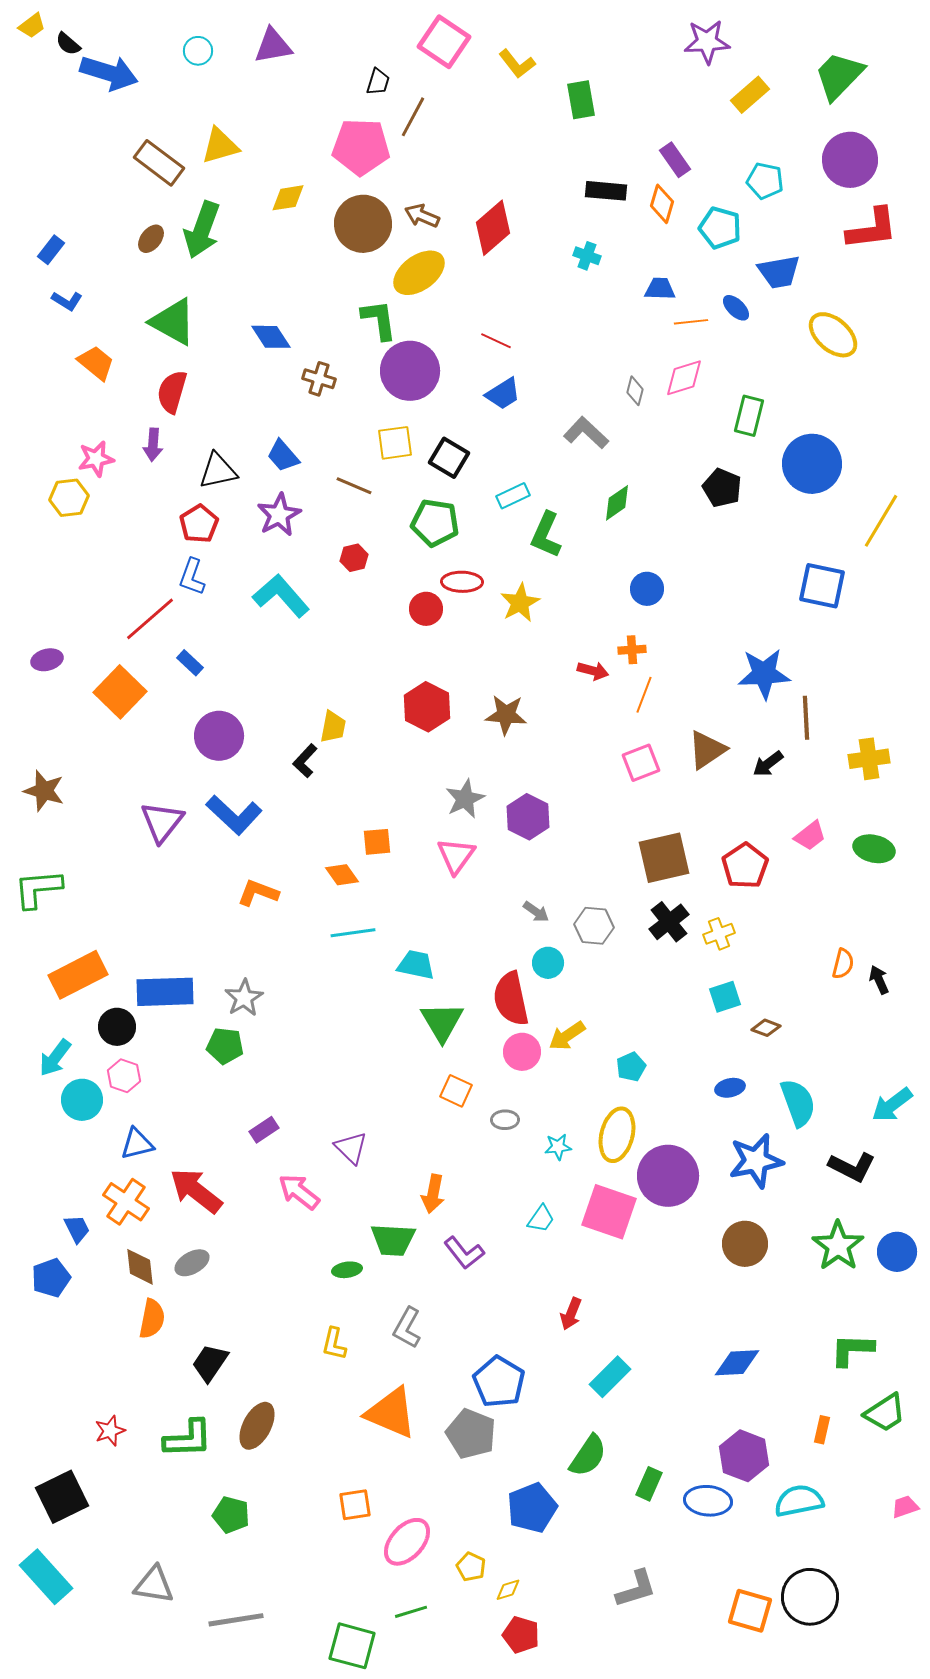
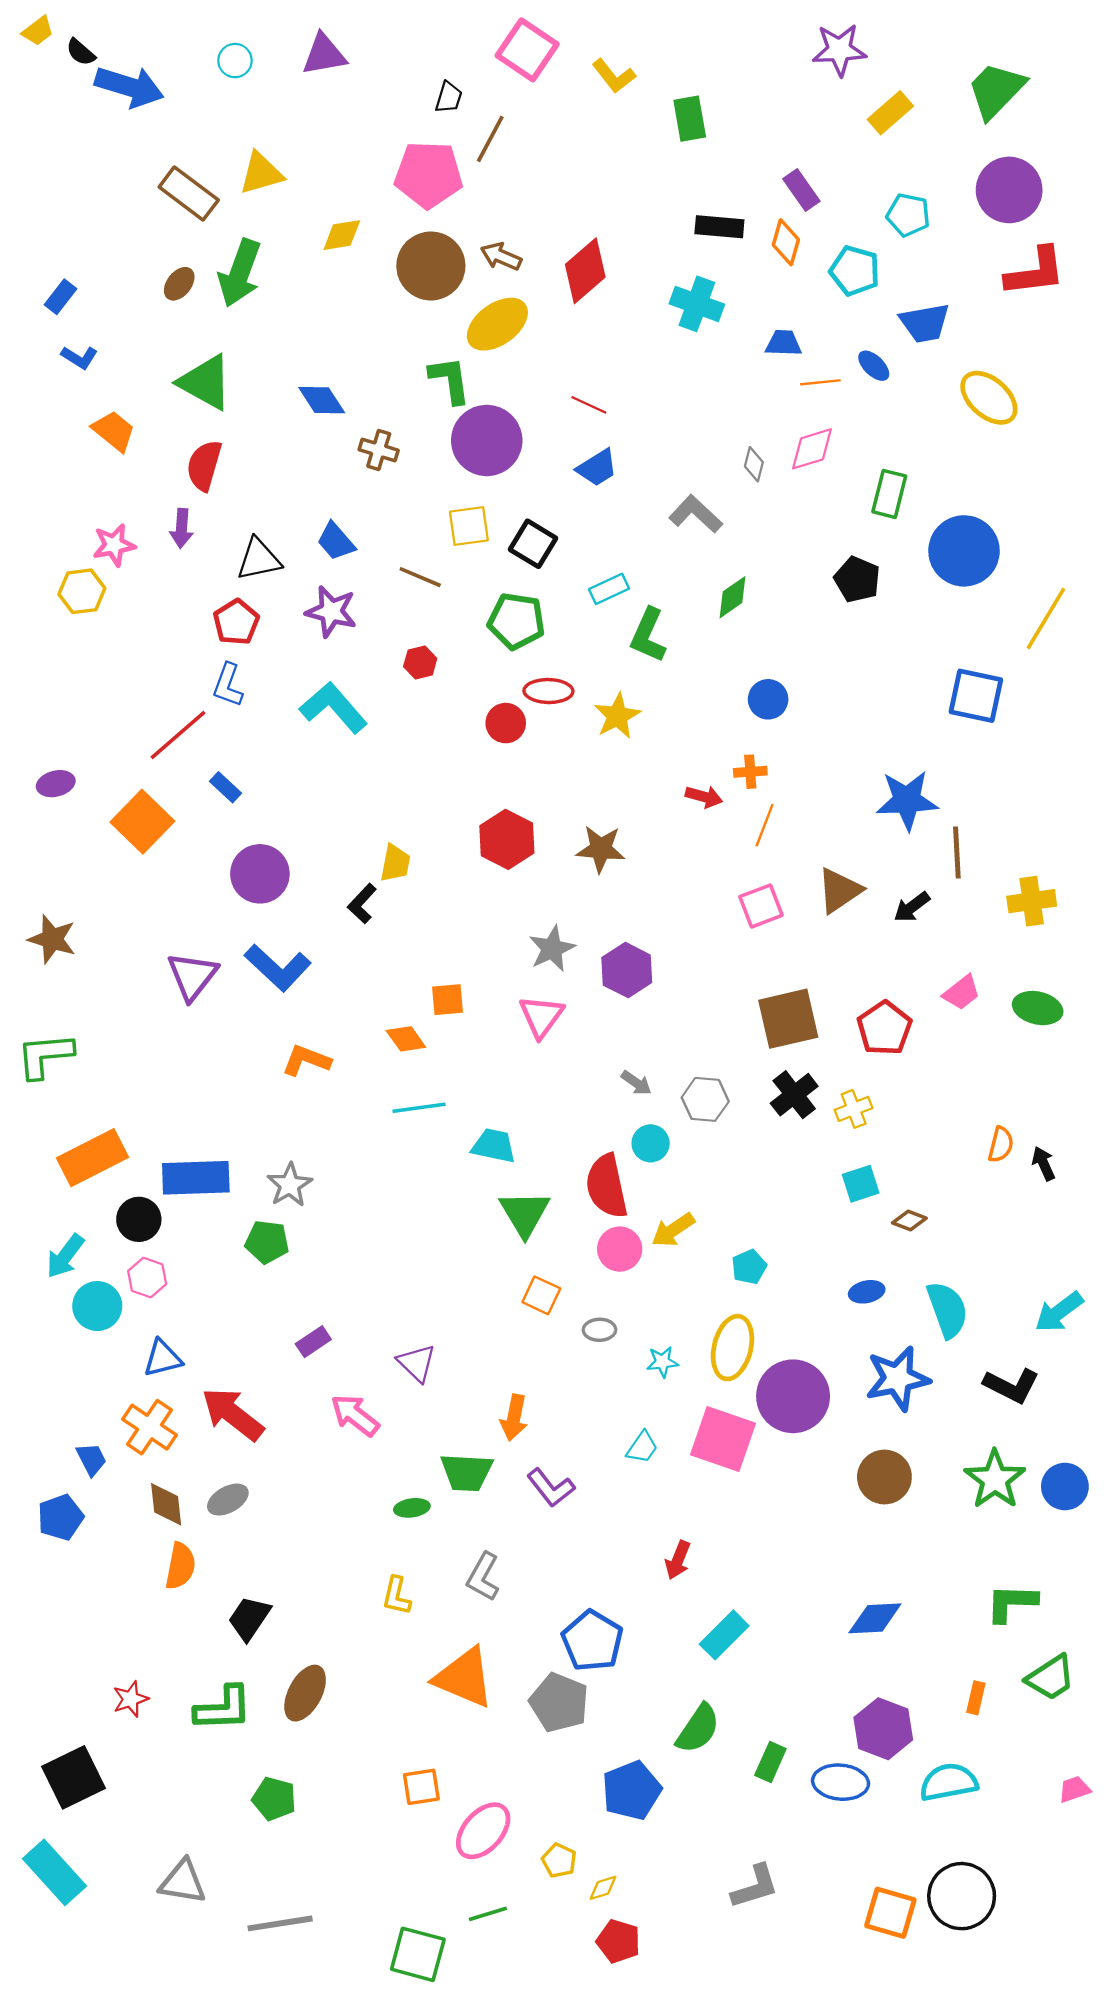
cyan cross: (587, 256) -> (697, 304), size x1.6
purple star: (279, 515) -> (331, 611), turned -30

